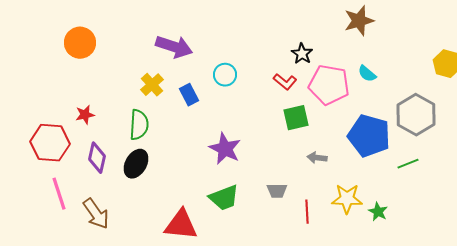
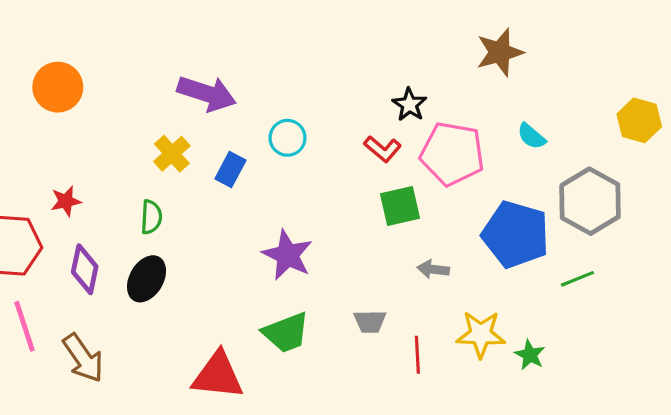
cyan semicircle: (367, 74) -> (531, 136), moved
blue rectangle: (189, 95) -> (230, 169), turned 55
green semicircle: (139, 125) -> (151, 217), size x0.7

